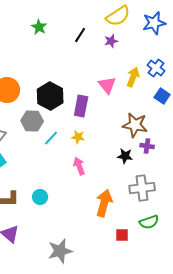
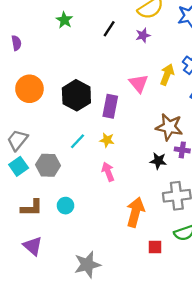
gray hexagon: (32, 121) -> (48, 165), moved

